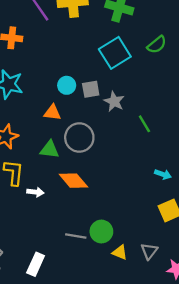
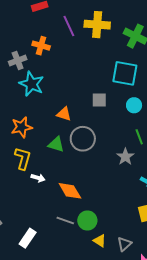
cyan square: (115, 53) -> (125, 73), turned 32
cyan circle: (67, 85) -> (134, 105), moved
gray star: (114, 101) -> (125, 157), moved
orange diamond: (73, 181) -> (70, 191), moved

